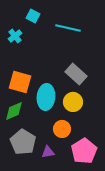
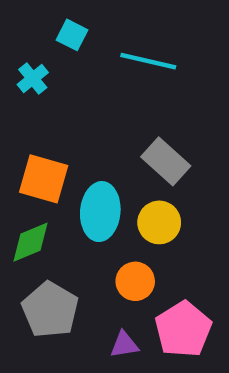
purple triangle: (48, 152) -> (124, 345), moved

